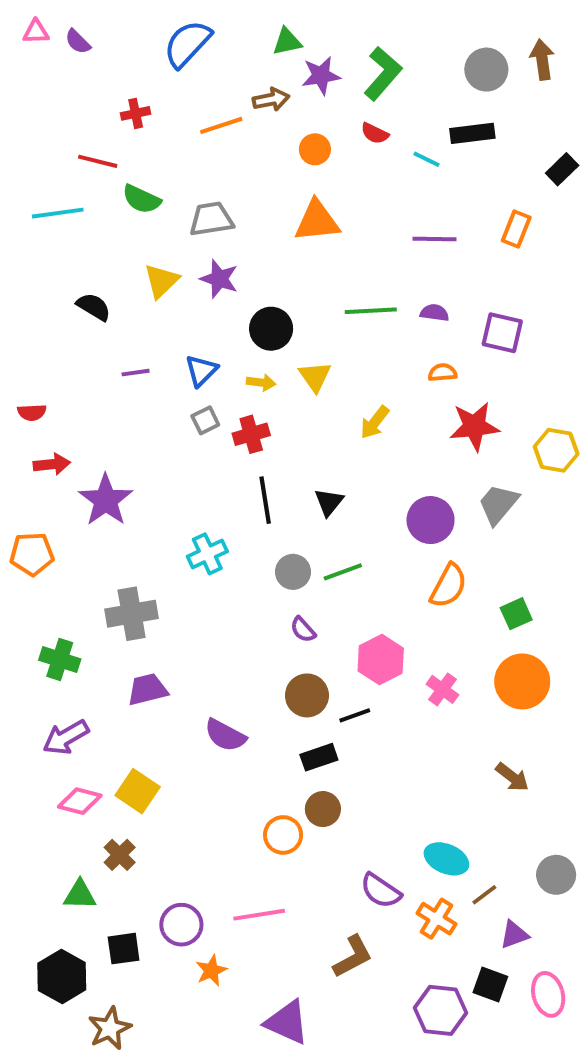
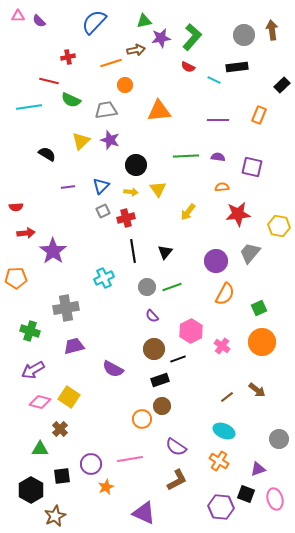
orange circle: (315, 149) -> (125, 85), moved
purple semicircle: (381, 891) -> (176, 447), moved
brown line: (484, 895) -> (227, 397), moved

